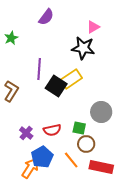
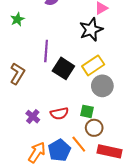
black star: (83, 48) -> (91, 30), turned -30
yellow rectangle: (71, 79) -> (93, 65), moved
gray circle: (101, 112) -> (102, 86), moved
blue pentagon: (42, 157) -> (59, 150), moved

